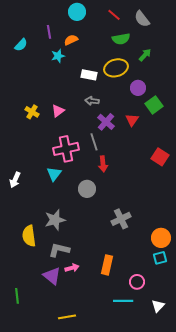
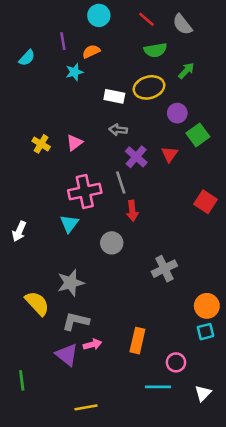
gray cross: (121, 219) -> (164, 269), moved
yellow semicircle: (29, 236) -> (37, 303), turned 145

